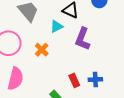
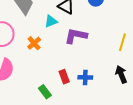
purple L-shape: (83, 39) -> (76, 36), turned 75

